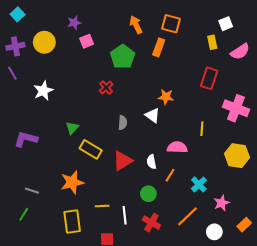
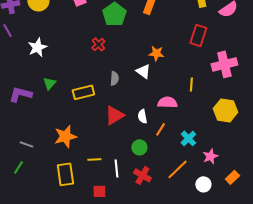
pink cross: (236, 108) -> (224, 64), turned -35
green triangle: (72, 128) -> (49, 83), moved
yellow rectangle: (91, 149) -> (83, 92), moved, turned -45

